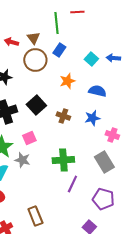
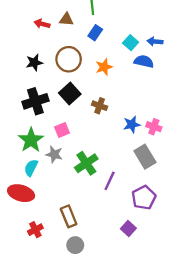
brown triangle: (33, 38) -> (66, 19), turned -48
brown circle: (35, 60) -> (69, 59), moved
blue semicircle: (97, 91) -> (144, 61), moved
blue star: (92, 118) -> (132, 125), moved
green cross: (63, 160) -> (86, 163), moved, turned -30
purple pentagon: (103, 199) -> (144, 198), turned 30

